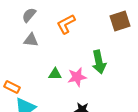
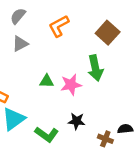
brown square: (120, 21) -> (108, 33), moved, turned -30
gray triangle: (31, 40) -> (20, 44), turned -35

